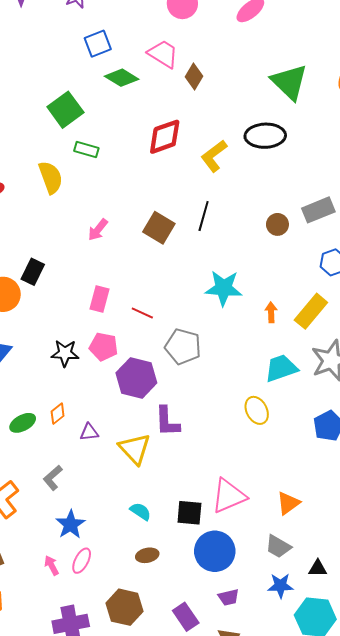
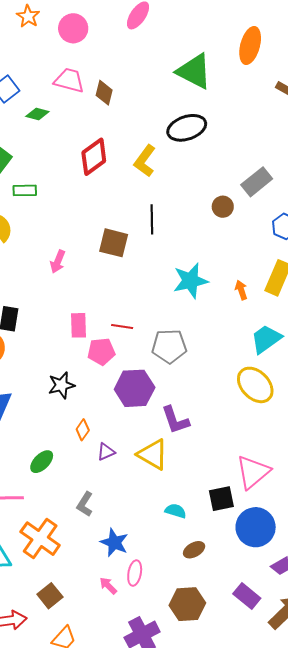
green diamond: (122, 78) -> (37, 114), size x0.7
pink pentagon: (104, 347) -> (101, 352), moved
yellow ellipse: (257, 410) -> (255, 385), size x1.4
orange diamond: (58, 414) -> (83, 430), moved

